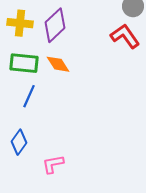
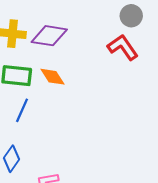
purple diamond: (55, 25) -> (49, 36), turned 52

